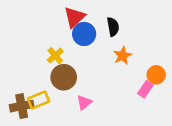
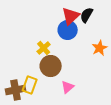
red triangle: (74, 17) -> (71, 16), moved
black semicircle: (113, 27) -> (87, 15), moved, turned -140
yellow rectangle: (38, 100) -> (30, 85), turned -48

